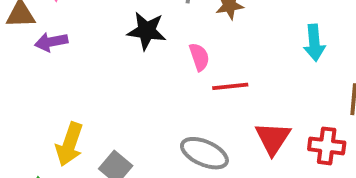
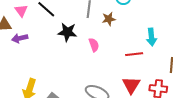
red line: (230, 86) -> (134, 54), moved

